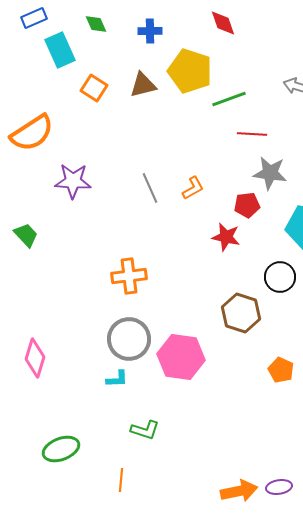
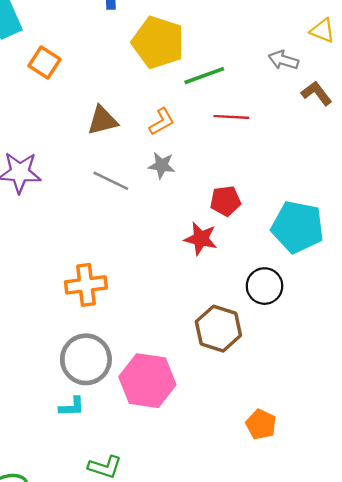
brown triangle: (143, 85) -> (102, 120), moved
gray star: (270, 173) -> (162, 165), moved, size x0.7
gray line: (150, 188) -> (111, 181), turned -40
orange L-shape: (193, 188) -> (162, 122), moved
orange pentagon: (281, 370) -> (261, 424), moved

